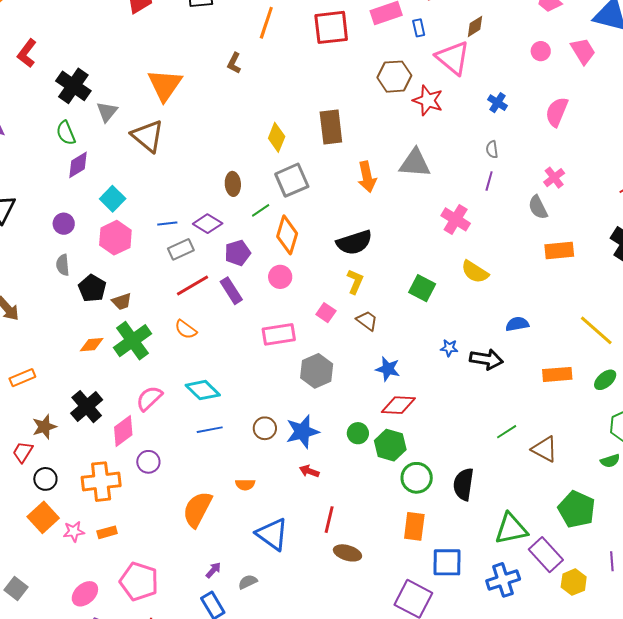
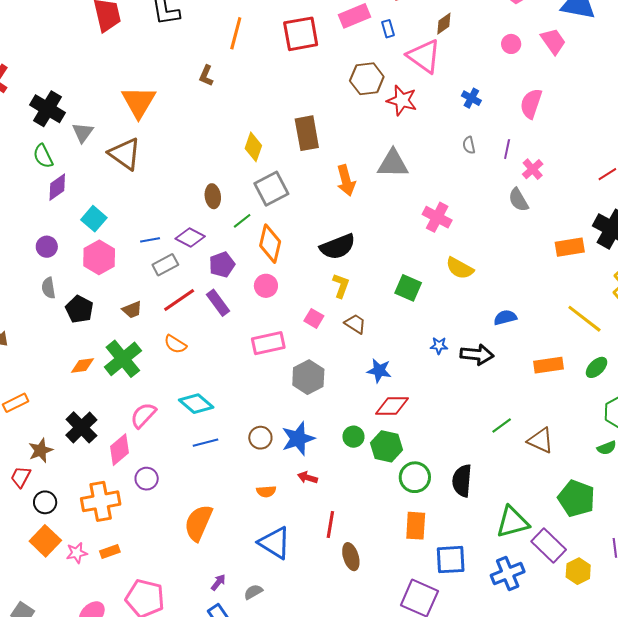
purple line: (489, 181) -> (507, 149), moved
orange rectangle: (559, 251) -> (570, 247), moved
brown trapezoid: (122, 301) -> (132, 310), moved
orange semicircle: (245, 485) -> (266, 491), moved
brown ellipse: (347, 553) -> (351, 557), turned 60

